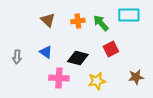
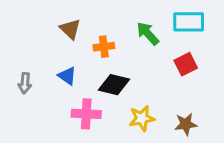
orange cross: (78, 21) -> (104, 47), moved
red square: (111, 49) -> (186, 64), moved
brown star: (136, 77) -> (186, 124), moved

